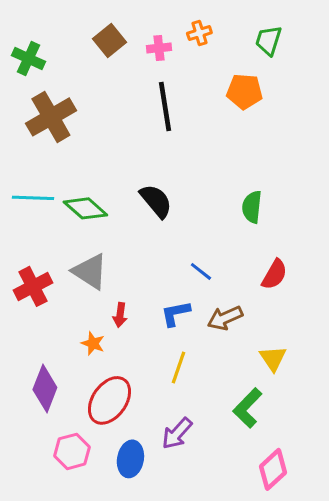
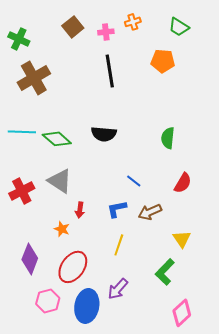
green trapezoid: (268, 40) -> (179, 27), turned -75
black semicircle: (156, 201) -> (104, 134), turned 135
blue ellipse: (130, 459) -> (87, 306), size x1.4

